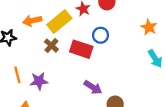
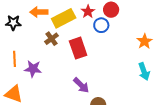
blue circle: (101, 35) -> (101, 25), moved
red rectangle: (81, 49) -> (78, 48), turned 40

